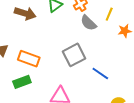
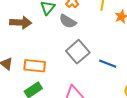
gray semicircle: (88, 23) -> (68, 21), moved

